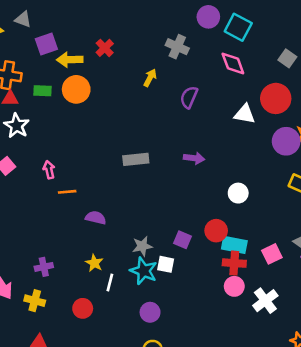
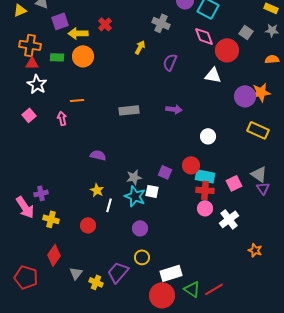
red circle: (276, 98) -> (227, 50), moved
orange line: (67, 192) -> (77, 100), moved
purple cross: (44, 267) -> (41, 193), moved

